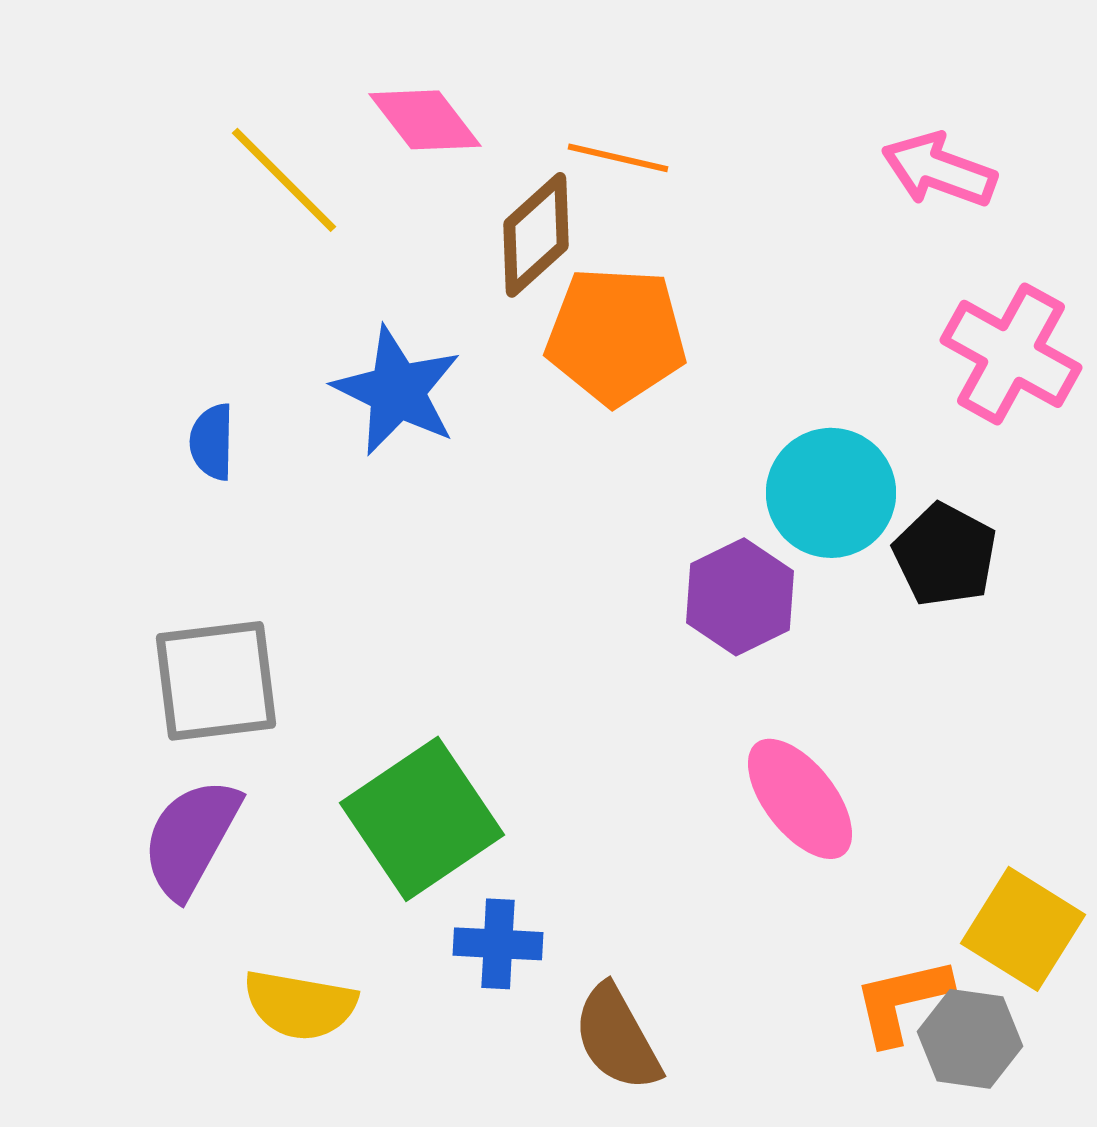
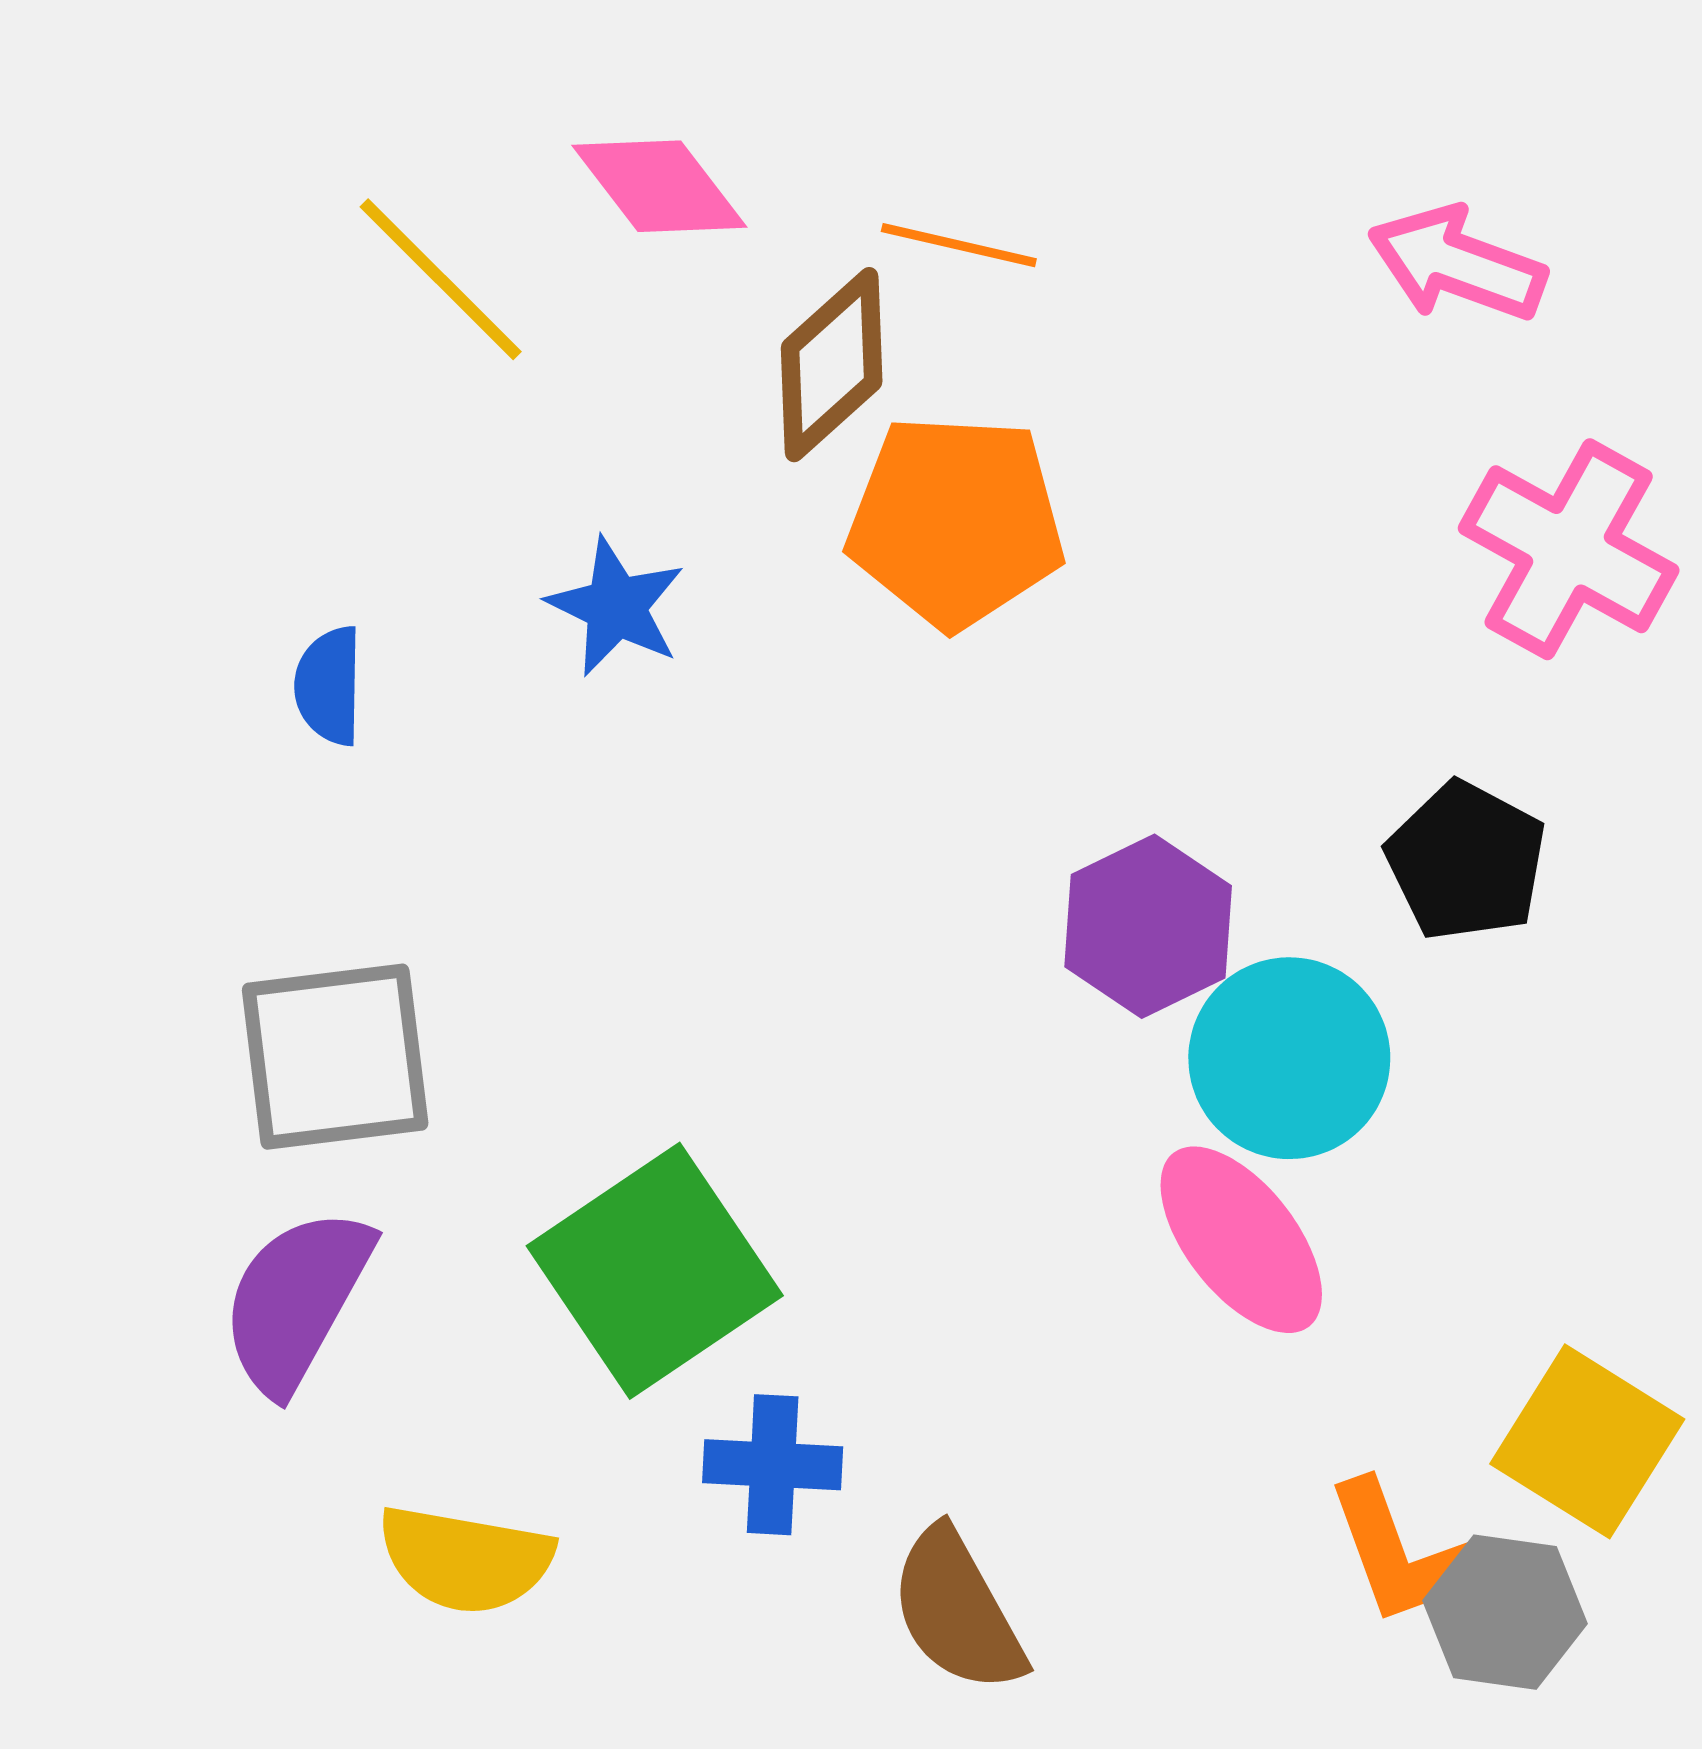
blue star: (397, 391) -> (616, 607), size x0.7
cyan circle: (831, 493) -> (1289, 1058), moved
orange L-shape: (902, 1001) -> (1399, 1553), turned -97

